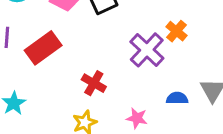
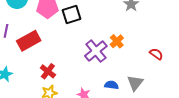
red cross: (94, 83) -> (48, 71), moved

